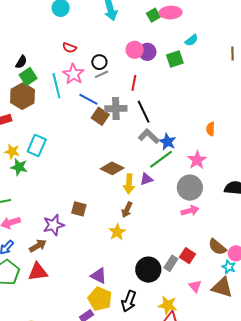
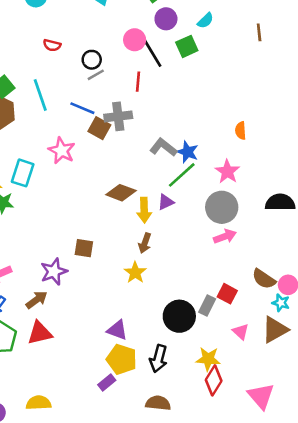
purple circle: (147, 52) -> (166, 19), moved
pink star: (73, 74) -> (62, 151), moved
black line: (144, 112) -> (153, 53), moved
brown triangle: (222, 287) -> (275, 330), turned -40

